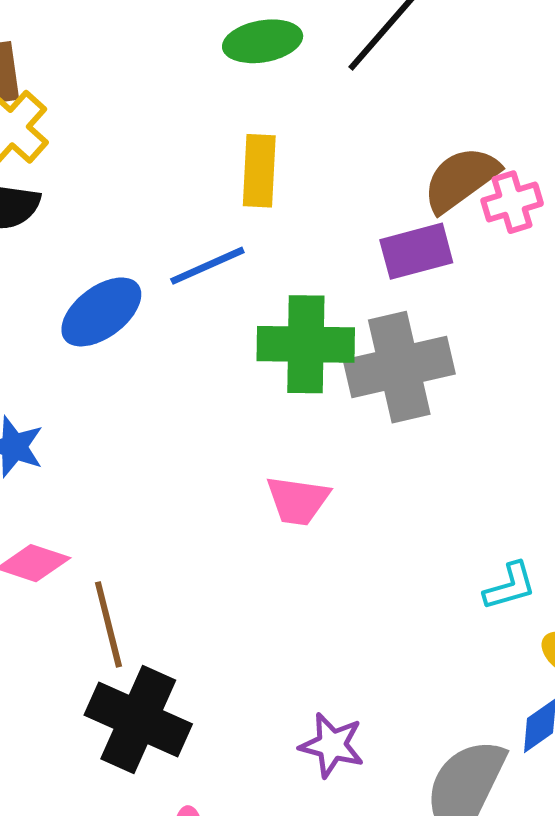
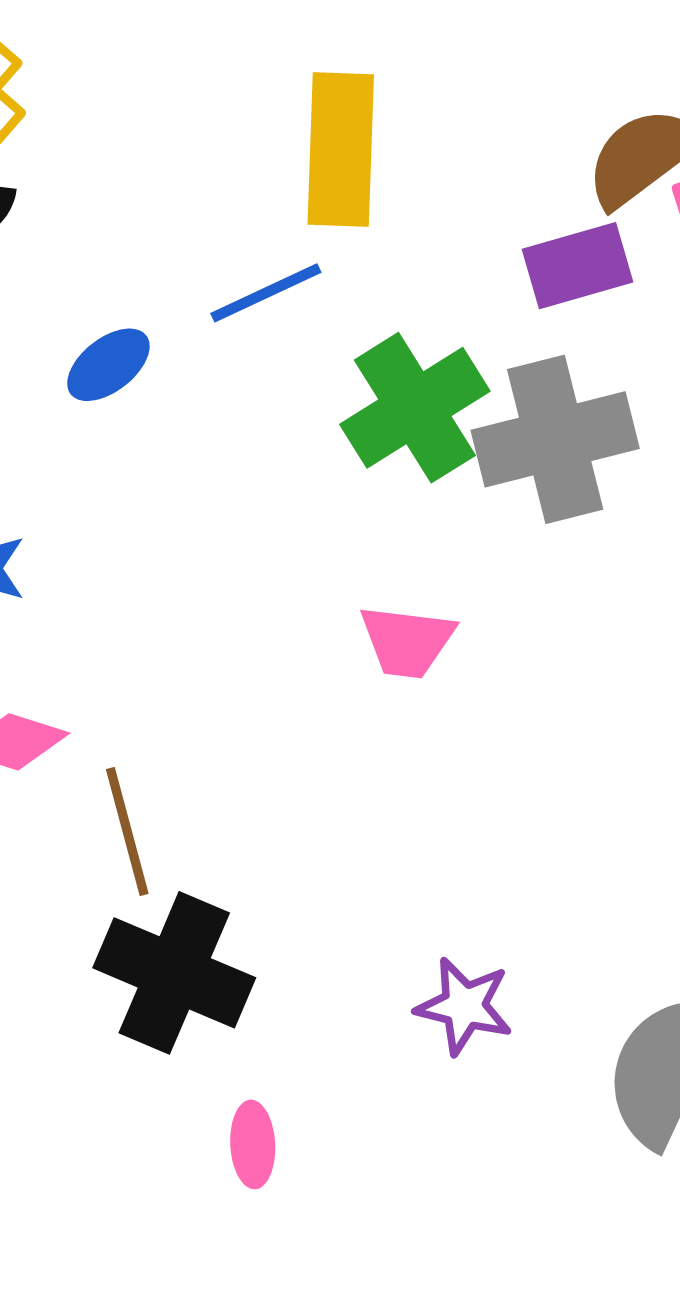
yellow rectangle: (259, 171) -> (341, 149), size x1.4
blue ellipse: (101, 312) -> (108, 365), size x0.7
green cross: (306, 344) -> (415, 408), turned -32

